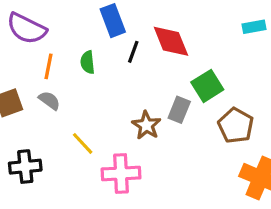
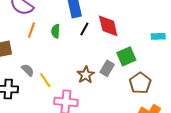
cyan rectangle: (254, 27) -> (158, 36), moved
gray semicircle: (49, 100) -> (28, 70), moved

